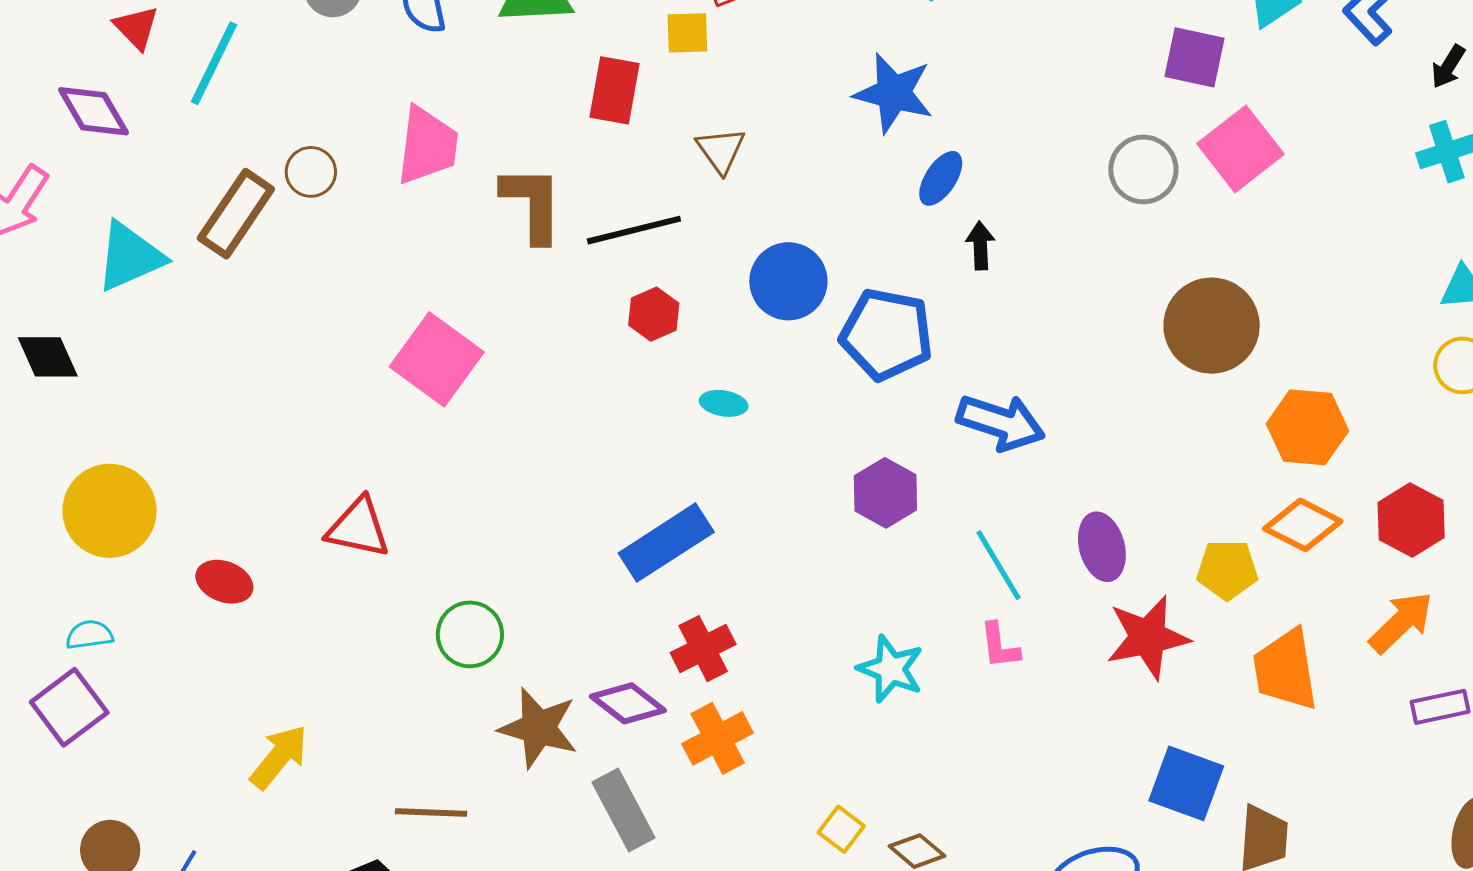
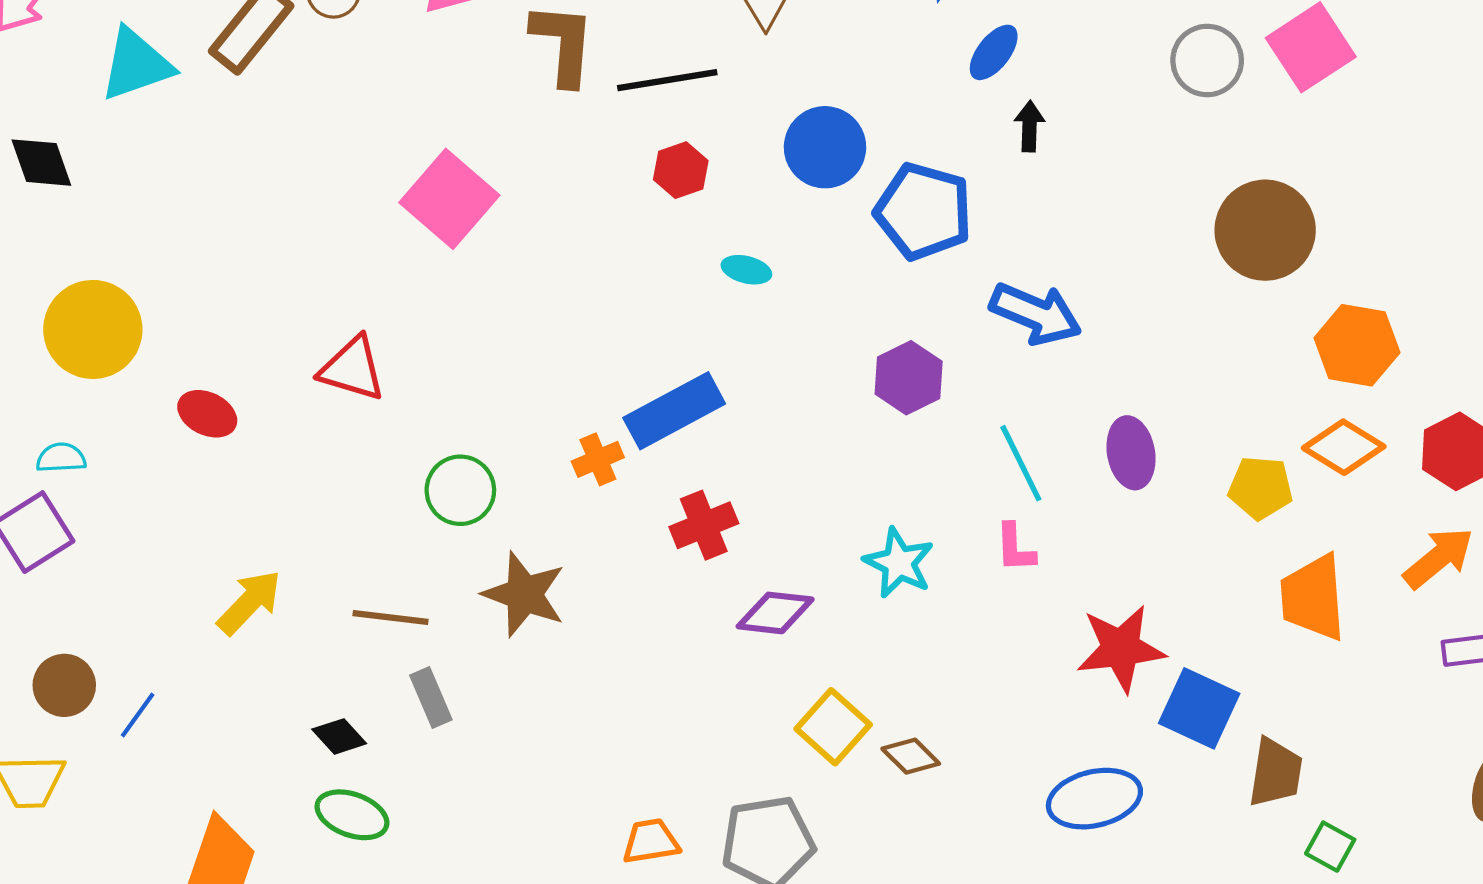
red star: (1148, 637) -> (1121, 648), moved
purple diamond: (628, 703) -> (775, 613), moved, turned -36
orange cross: (718, 738) -> (598, 459), moved, size x0.7
gray rectangle: (624, 810) -> (431, 698), moved, size x0.7
brown line: (431, 812) -> (391, 618), moved
yellow square: (841, 829) -> (833, 727), size x1.5

